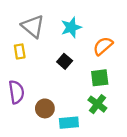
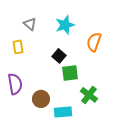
gray triangle: (33, 26) -> (30, 24), size x0.6
orange semicircle: (103, 46) -> (94, 42), turned -30
green square: (100, 78) -> (70, 73), moved

